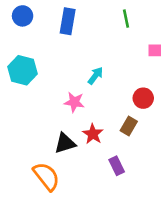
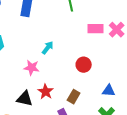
brown rectangle: (129, 126) -> (74, 97), moved
black triangle: (65, 143) -> (25, 99), turned 30

